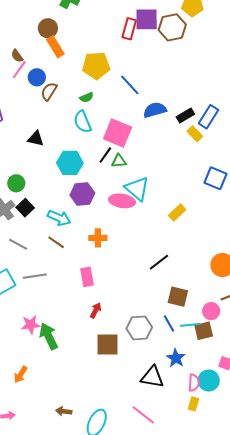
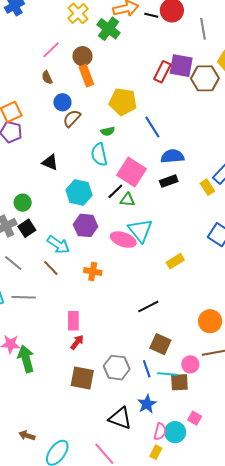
pink line: (19, 70) -> (51, 50), moved
black rectangle: (185, 116) -> (169, 181), moved
pink rectangle: (87, 277) -> (73, 321), moved

